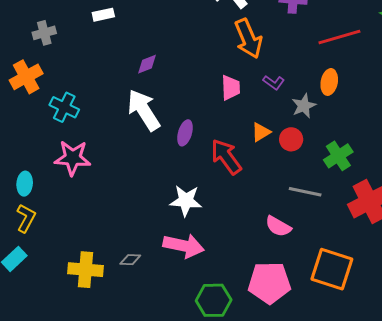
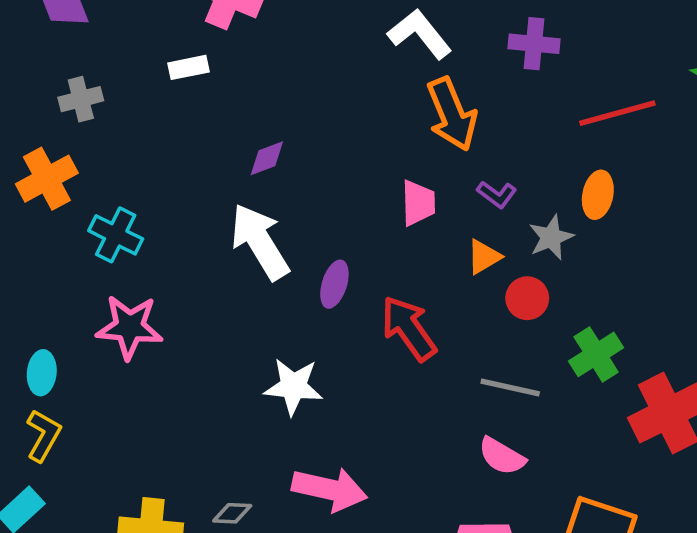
orange triangle: (261, 132) -> (484, 257), moved
green cross: (338, 156) -> (596, 354), moved
gray line: (305, 192) -> (510, 388), moved
white star: (186, 201) -> (293, 386), moved

